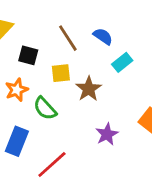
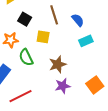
brown star: (89, 89) -> (58, 64), moved

